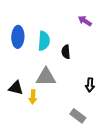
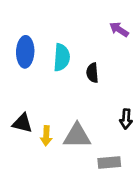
gray triangle: (46, 77) -> (77, 136), moved
gray rectangle: (78, 116) -> (109, 162), turned -42

